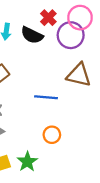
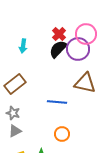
black semicircle: (32, 35) -> (58, 49), moved, turned 108

